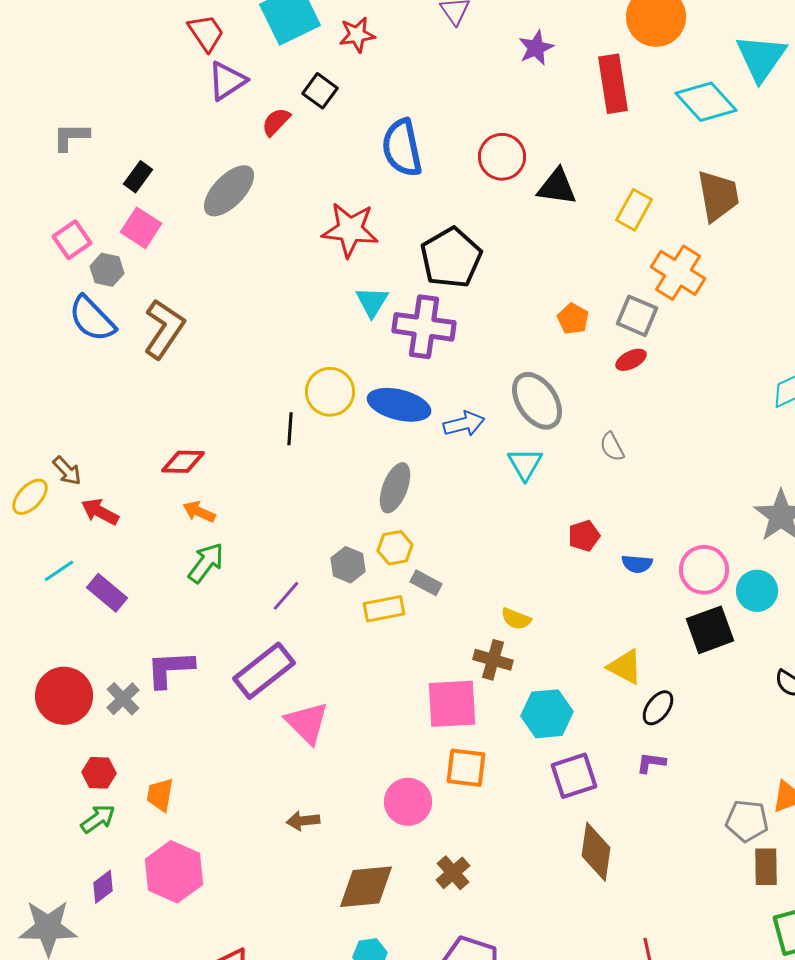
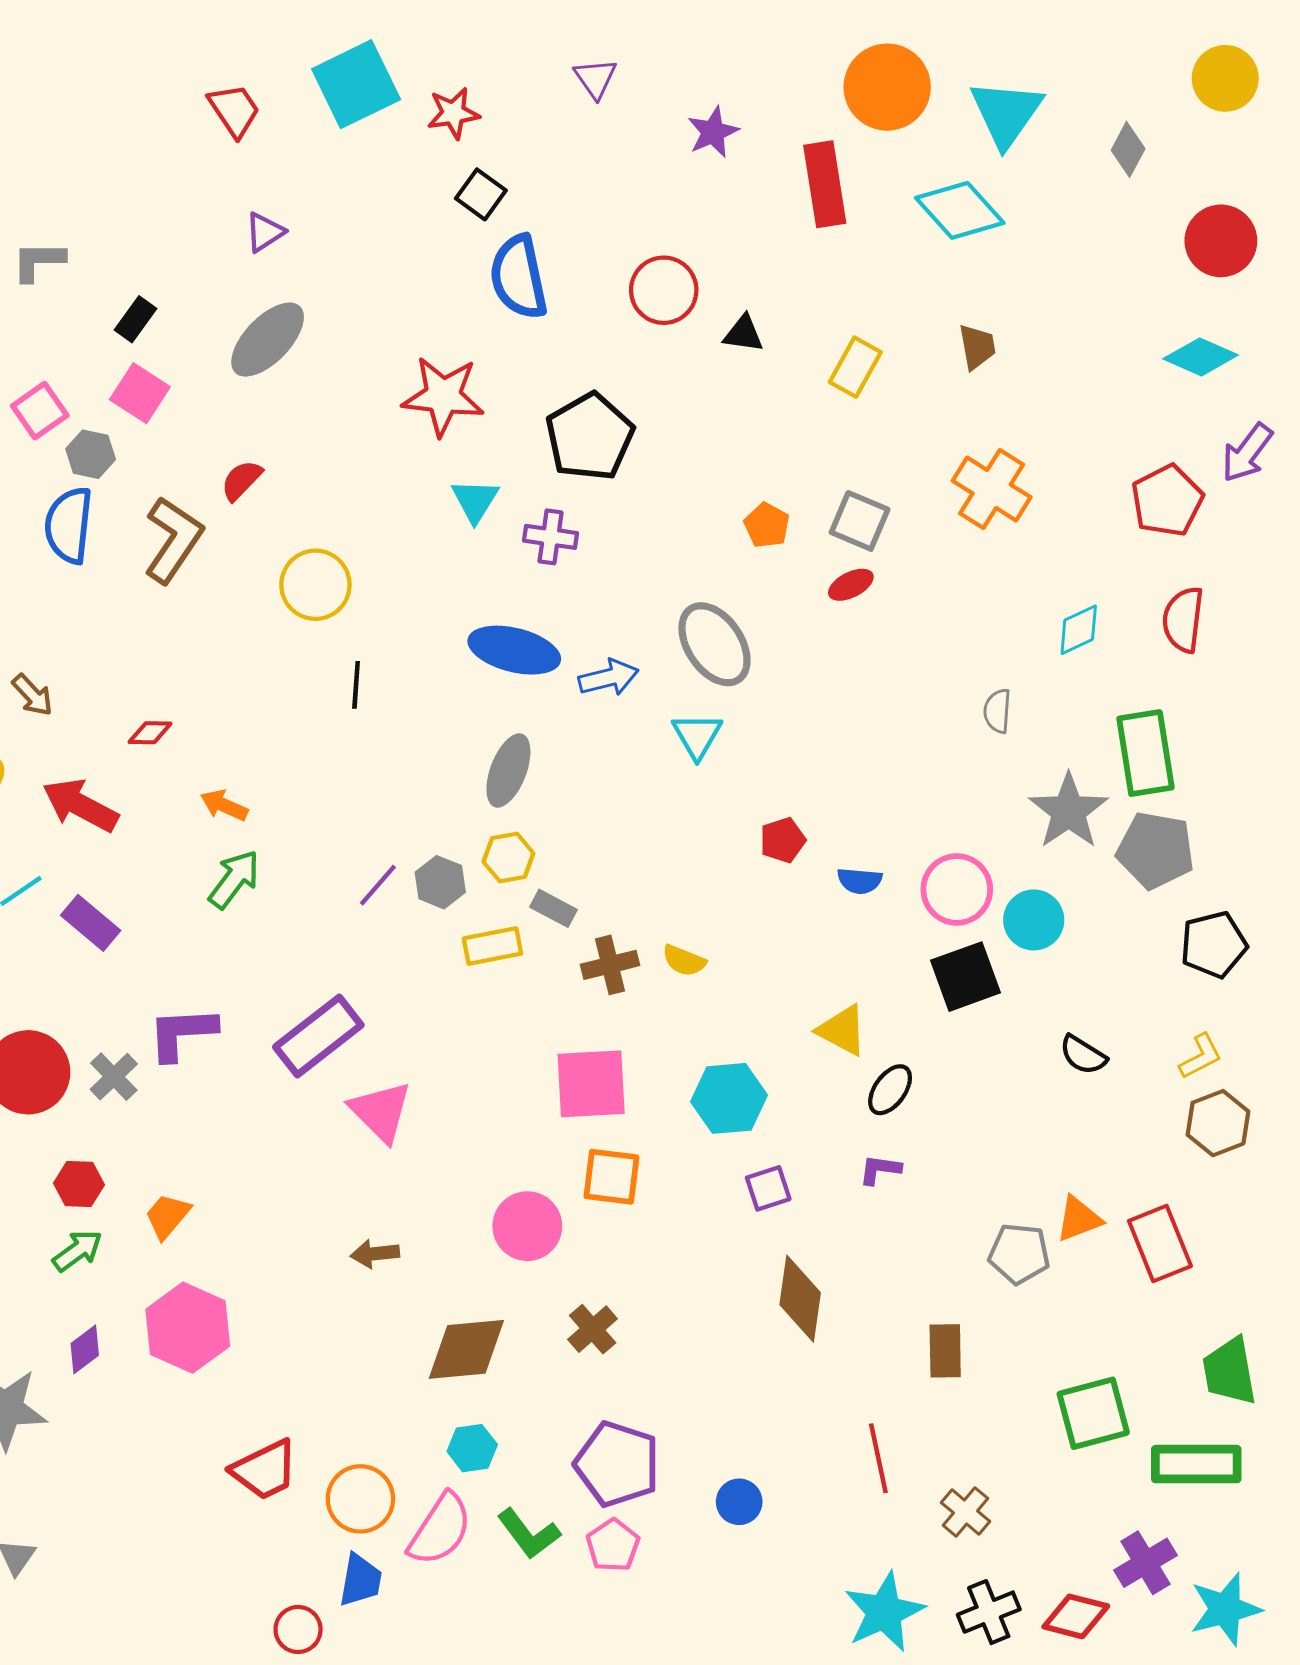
cyan triangle: (761, 58) -> (1006, 113), moved
purple triangle: (227, 81) -> (265, 232), moved, size x0.7
black square: (320, 91) -> (481, 194), moved
red semicircle: (276, 122) -> (241, 480), moved
black triangle: (557, 187) -> (744, 334), size x0.7
brown trapezoid: (718, 196) -> (977, 347), size x0.6
orange cross: (678, 273) -> (992, 489), moved
blue semicircle: (92, 319) -> (69, 525), turned 50
purple cross: (424, 327) -> (551, 537), size x0.6
yellow circle: (330, 392) -> (315, 585), moved
gray semicircle: (612, 447) -> (997, 711), moved, turned 32
red diamond: (183, 462) -> (150, 733), moved, size x0.7
brown arrow: (67, 471) -> (33, 695), moved
red arrow: (100, 512) -> (80, 805), size x1.4
purple line: (286, 596) -> (378, 885), moved
brown cross: (493, 660) -> (610, 965), moved, turned -30
purple square: (574, 776) -> (768, 1188), size x0.7
orange trapezoid: (160, 795) -> (167, 1216), turned 30
brown rectangle: (766, 867) -> (945, 1351), moved

